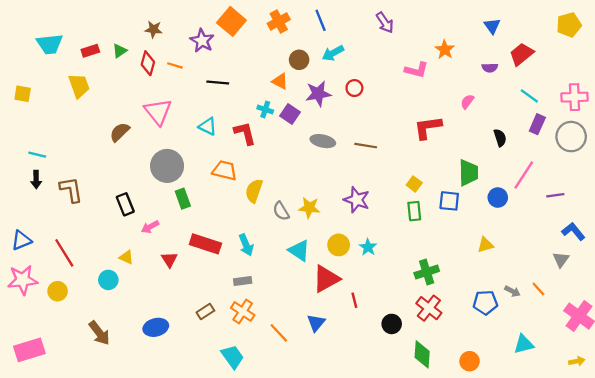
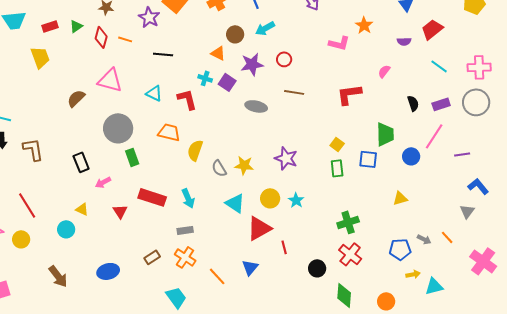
pink triangle: (158, 112) -> (110, 80), turned -36
purple rectangle: (537, 124) -> (441, 104), moved, turned 48
brown line: (366, 146) -> (294, 92), moved
yellow arrow: (577, 361) -> (413, 274), moved

